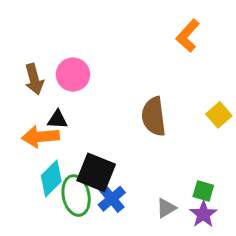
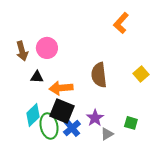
orange arrow: (40, 137) -> (61, 88), moved
purple star: (203, 214) -> (95, 118), moved

